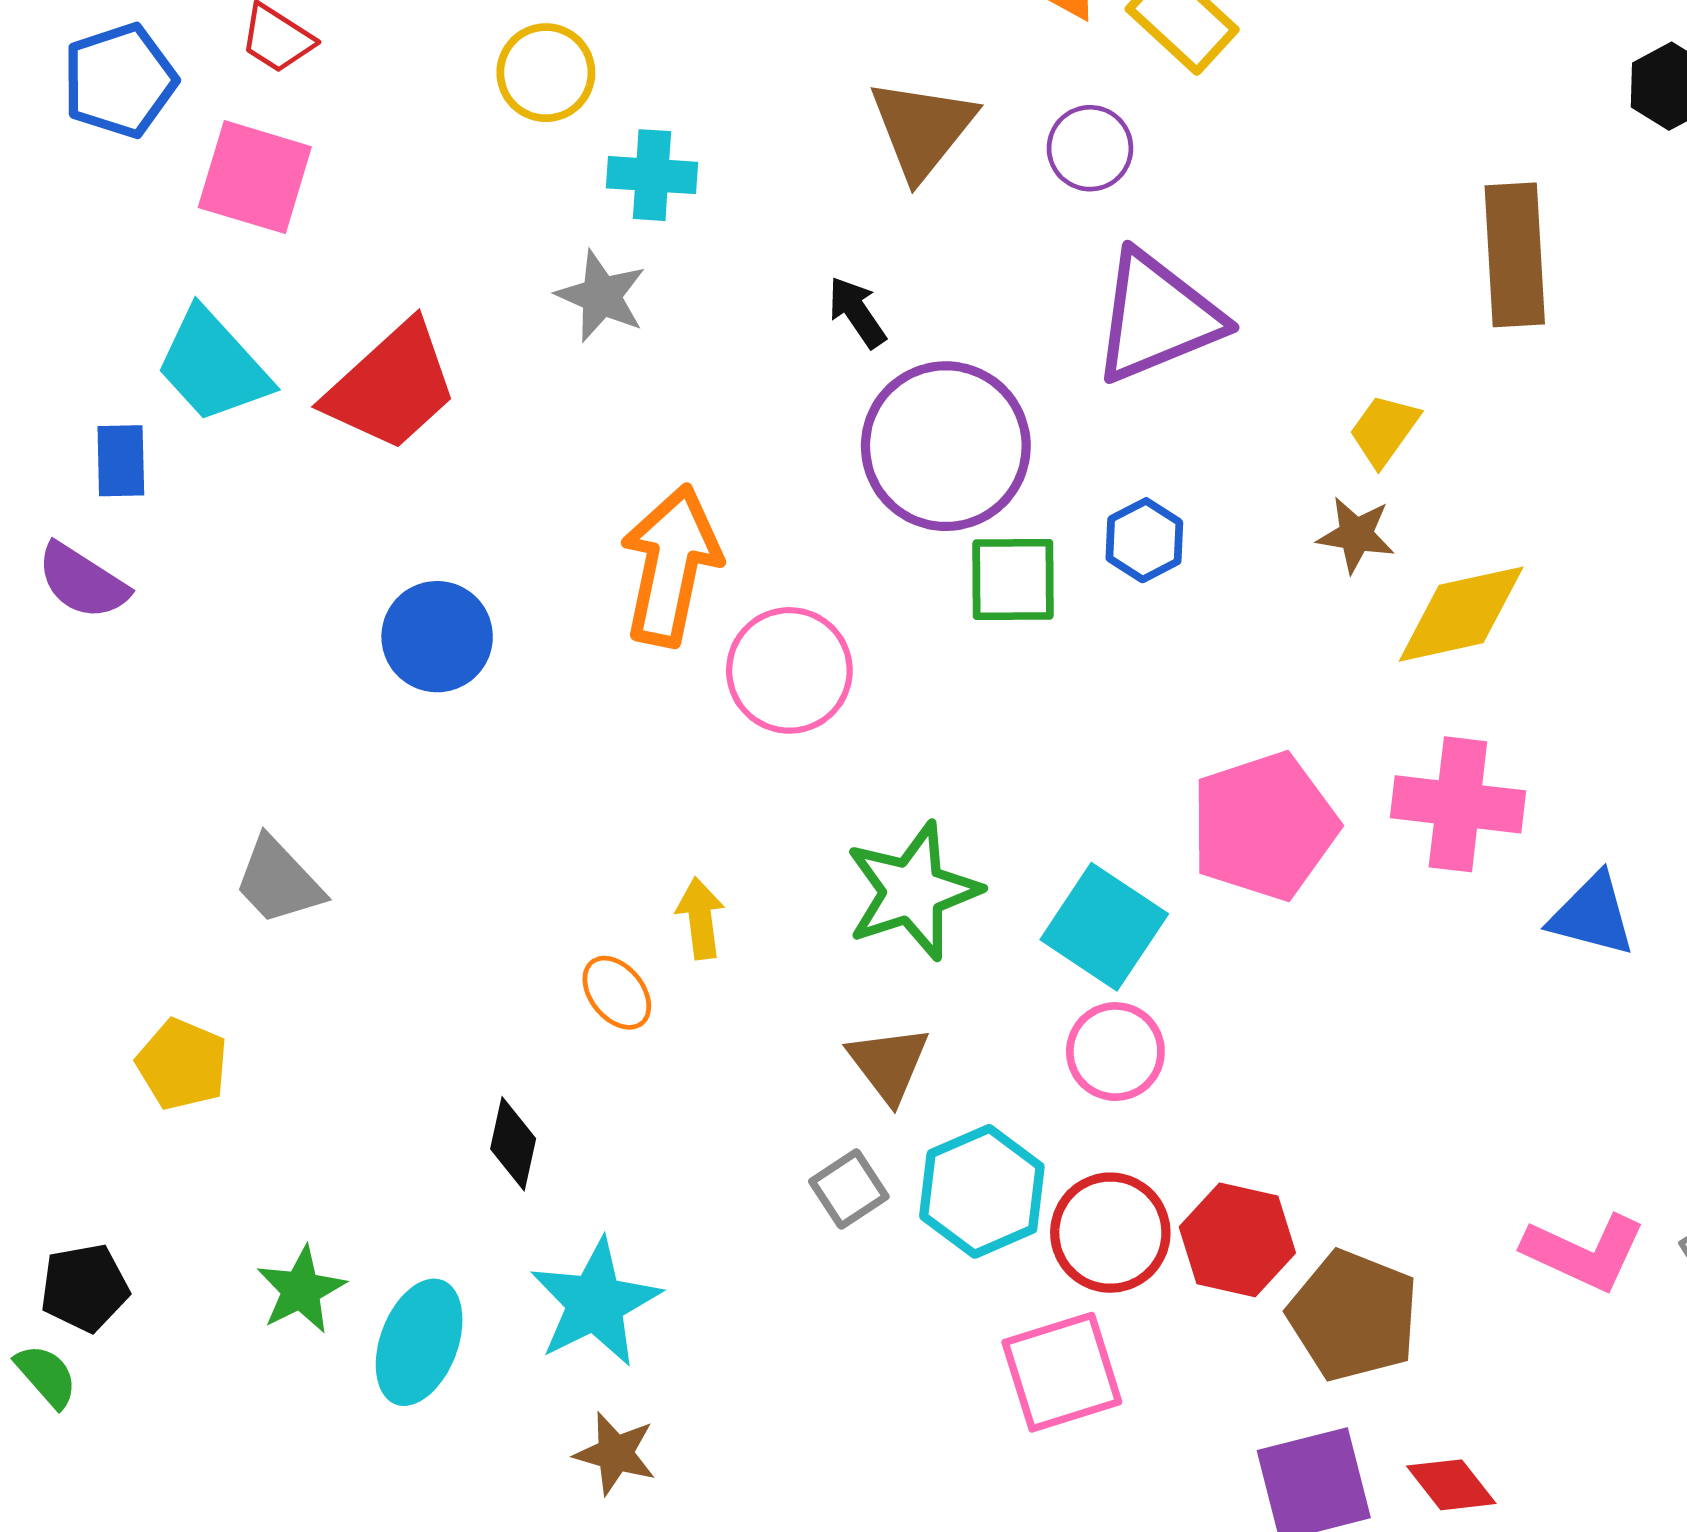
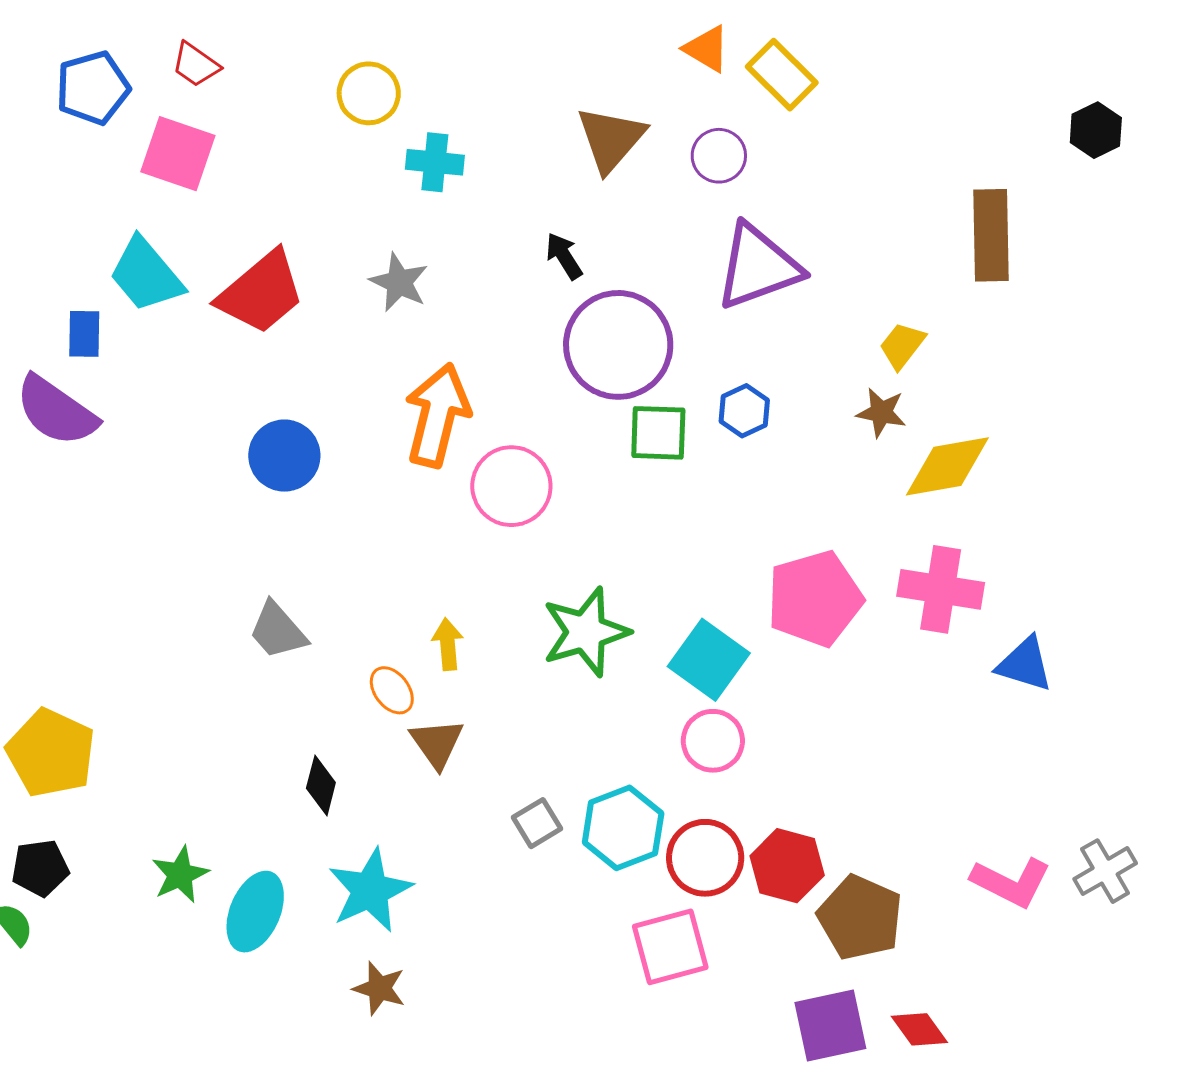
gray star: (601, 296) -> (399, 282), moved
purple semicircle: (82, 581) -> (56, 411), size x1.4
gray trapezoid: (278, 881) -> (278, 631), moved
yellow pentagon: (182, 1064) -> (51, 753), moved, size x1.5
brown triangle: (889, 1064) -> (437, 743), moved

